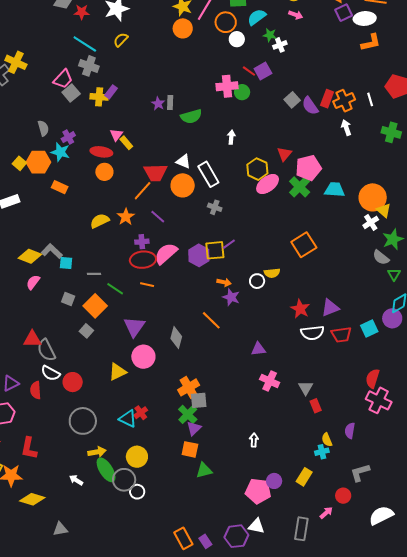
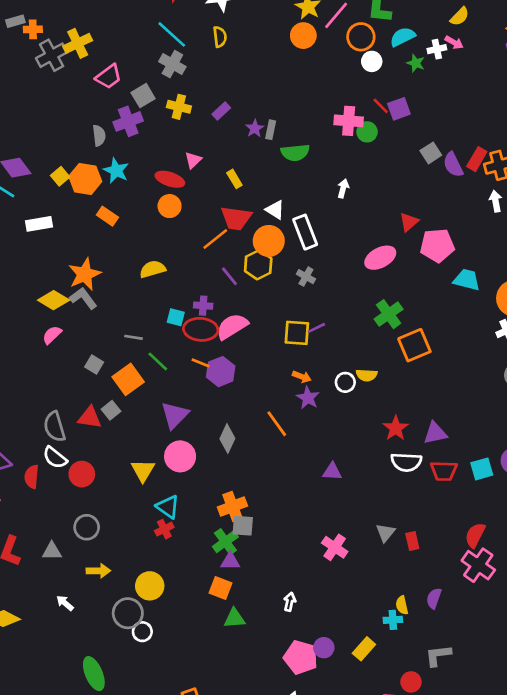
yellow semicircle: (121, 40) -> (220, 37), turned 119
white cross: (280, 45) -> (437, 49), moved
yellow cross: (16, 62) -> (78, 43), turned 30
pink trapezoid: (63, 79) -> (109, 77), moved
purple rectangle: (111, 92) -> (221, 111), moved
purple cross: (68, 137) -> (128, 121), moved, size x1.5
yellow rectangle: (126, 143) -> (234, 179), moved
yellow hexagon: (257, 169) -> (258, 265), moved
green cross: (300, 187) -> (389, 314), moved
orange star: (126, 217) -> (85, 274), moved, size x1.4
purple hexagon: (199, 255) -> (221, 372), moved
cyan square: (66, 263) -> (176, 317), moved
red triangle: (32, 339) -> (90, 418), moved
yellow triangle: (118, 372) -> (143, 471), turned -42
pink cross: (270, 381) -> (335, 547), moved
red rectangle: (316, 406) -> (412, 541), moved
cyan triangle: (128, 419) -> (168, 507), moved
gray circle: (83, 421) -> (87, 527), size x0.7
purple triangle: (194, 428) -> (230, 561), turned 35
white arrow: (254, 440) -> (290, 602), moved
green ellipse: (106, 470) -> (94, 674), moved
gray triangle: (60, 529) -> (52, 551), moved

